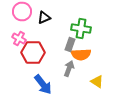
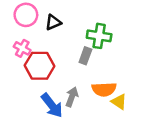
orange semicircle: (81, 54) -> (104, 89), moved
gray arrow: (69, 68) -> (72, 97), moved

